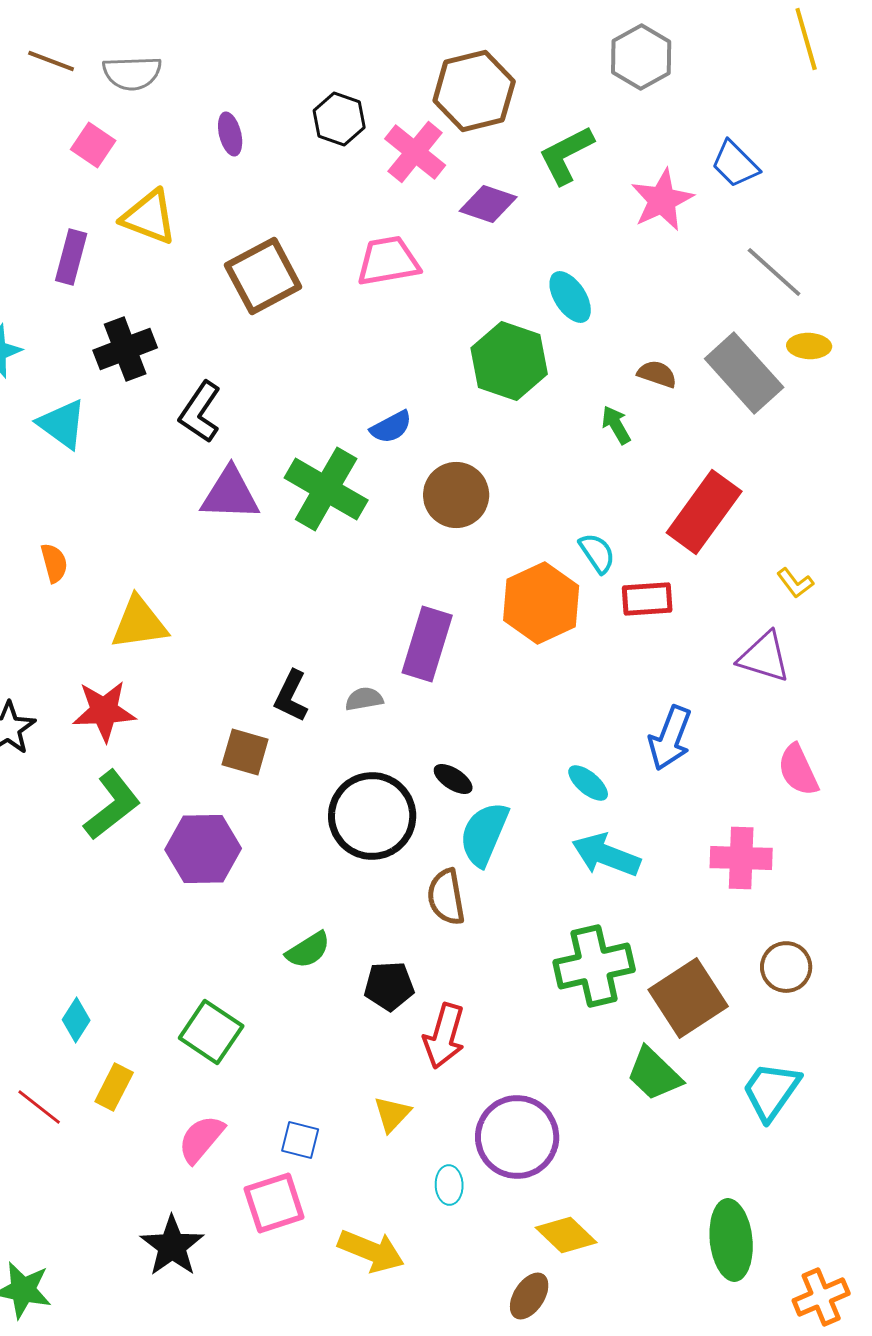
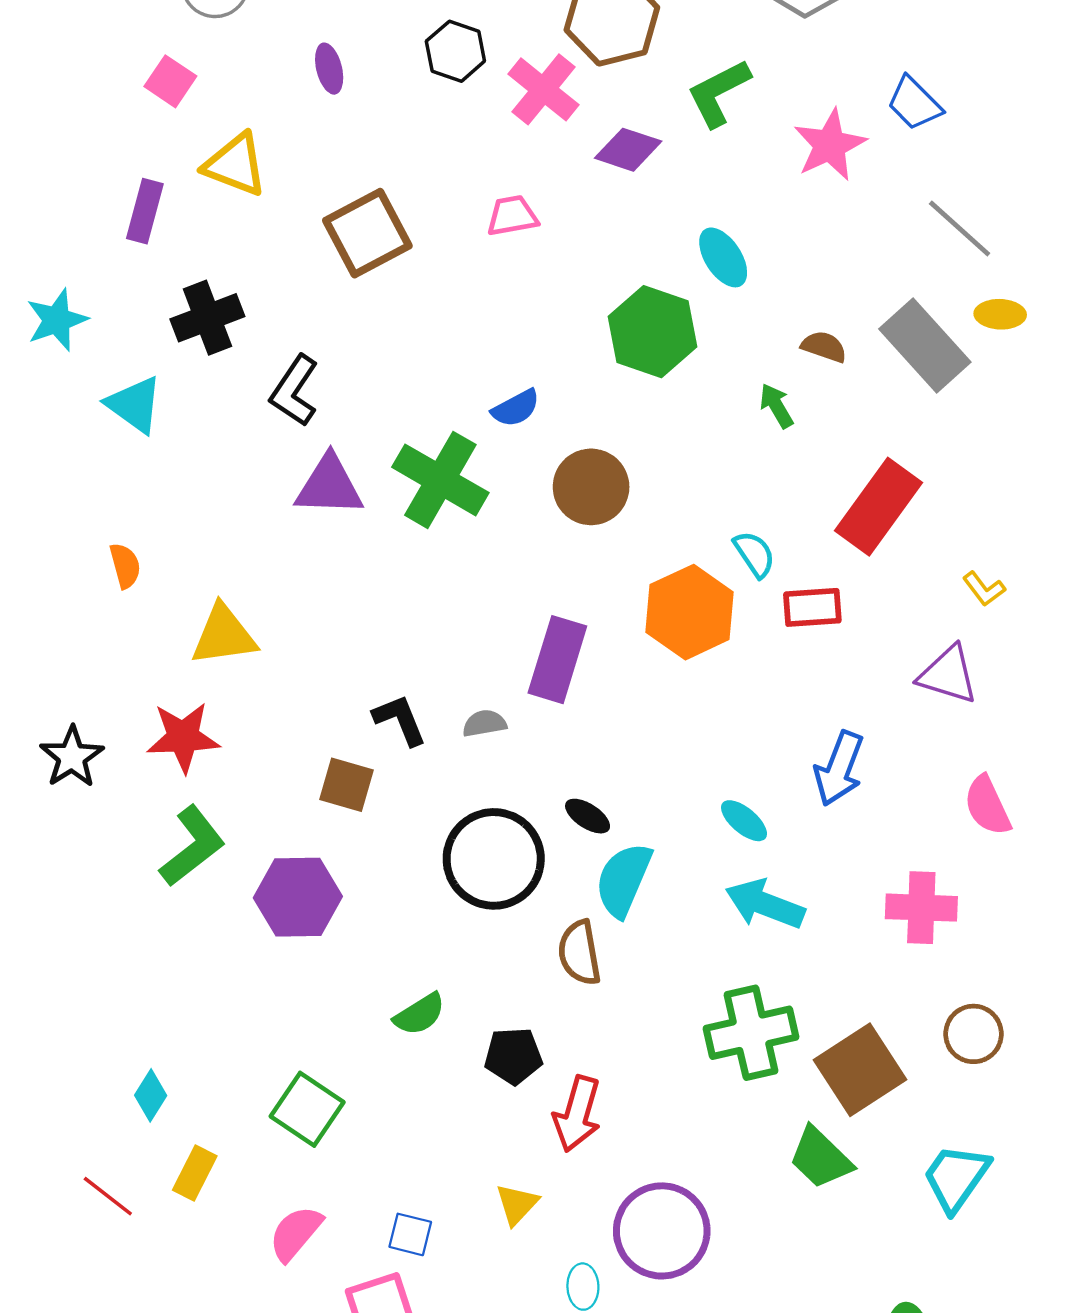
pink trapezoid: (388, 261) -> (512, 216), size x0.7
black L-shape: (291, 696) -> (400, 720), turned 132

